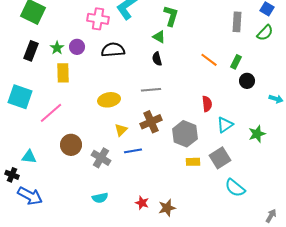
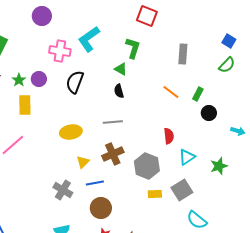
gray rectangle: (237, 22) -> (183, 54), moved
black semicircle: (113, 50) -> (75, 82), turned -65
brown circle: (71, 145) -> (101, 208), moved

